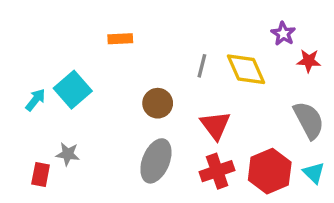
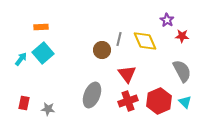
orange rectangle: (120, 39) -> (41, 27), moved
brown circle: (158, 103) -> (102, 50), moved
gray star: (68, 154) -> (48, 109), moved

